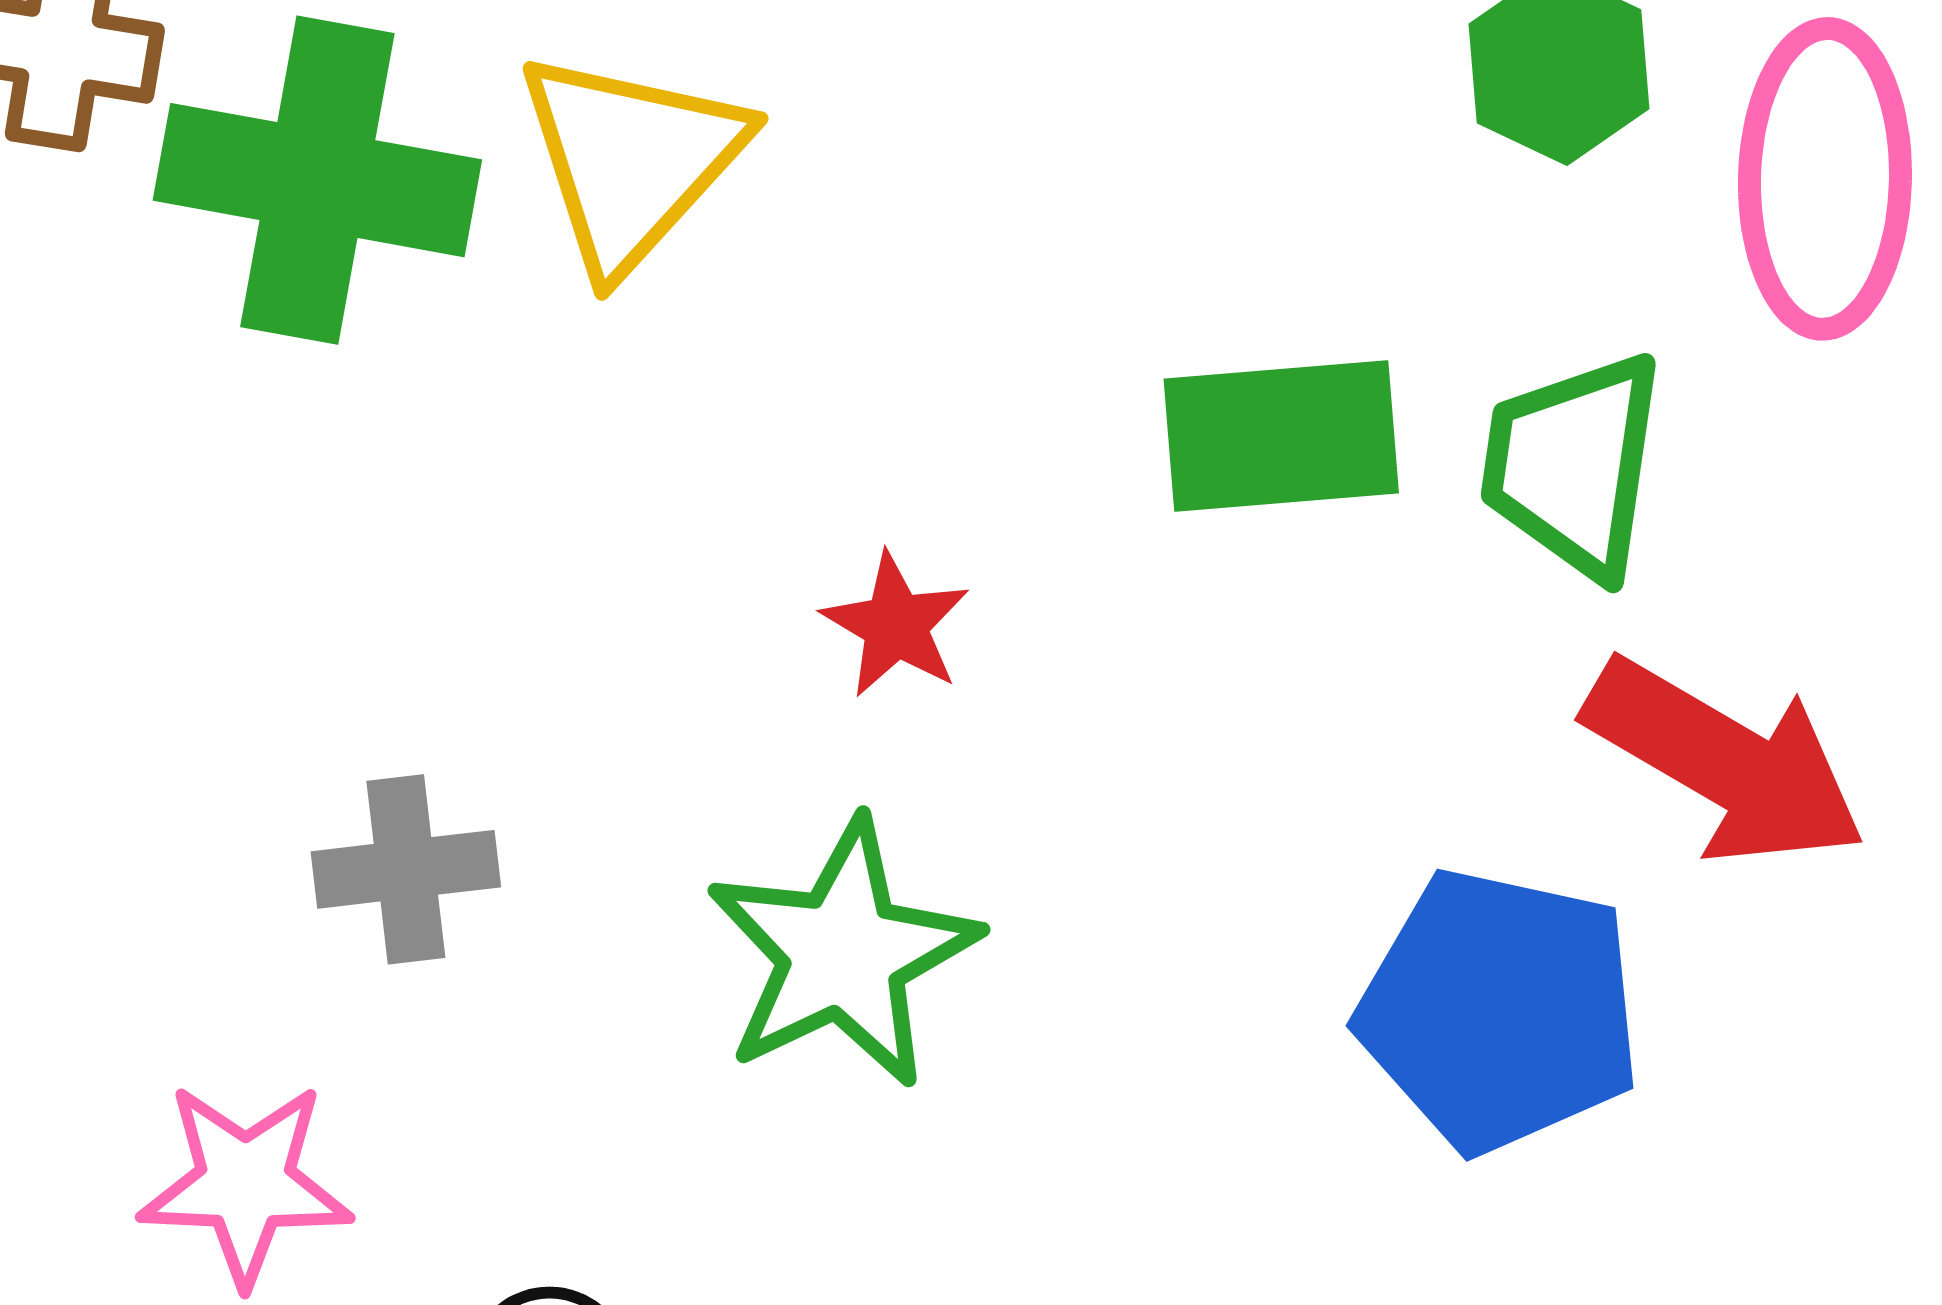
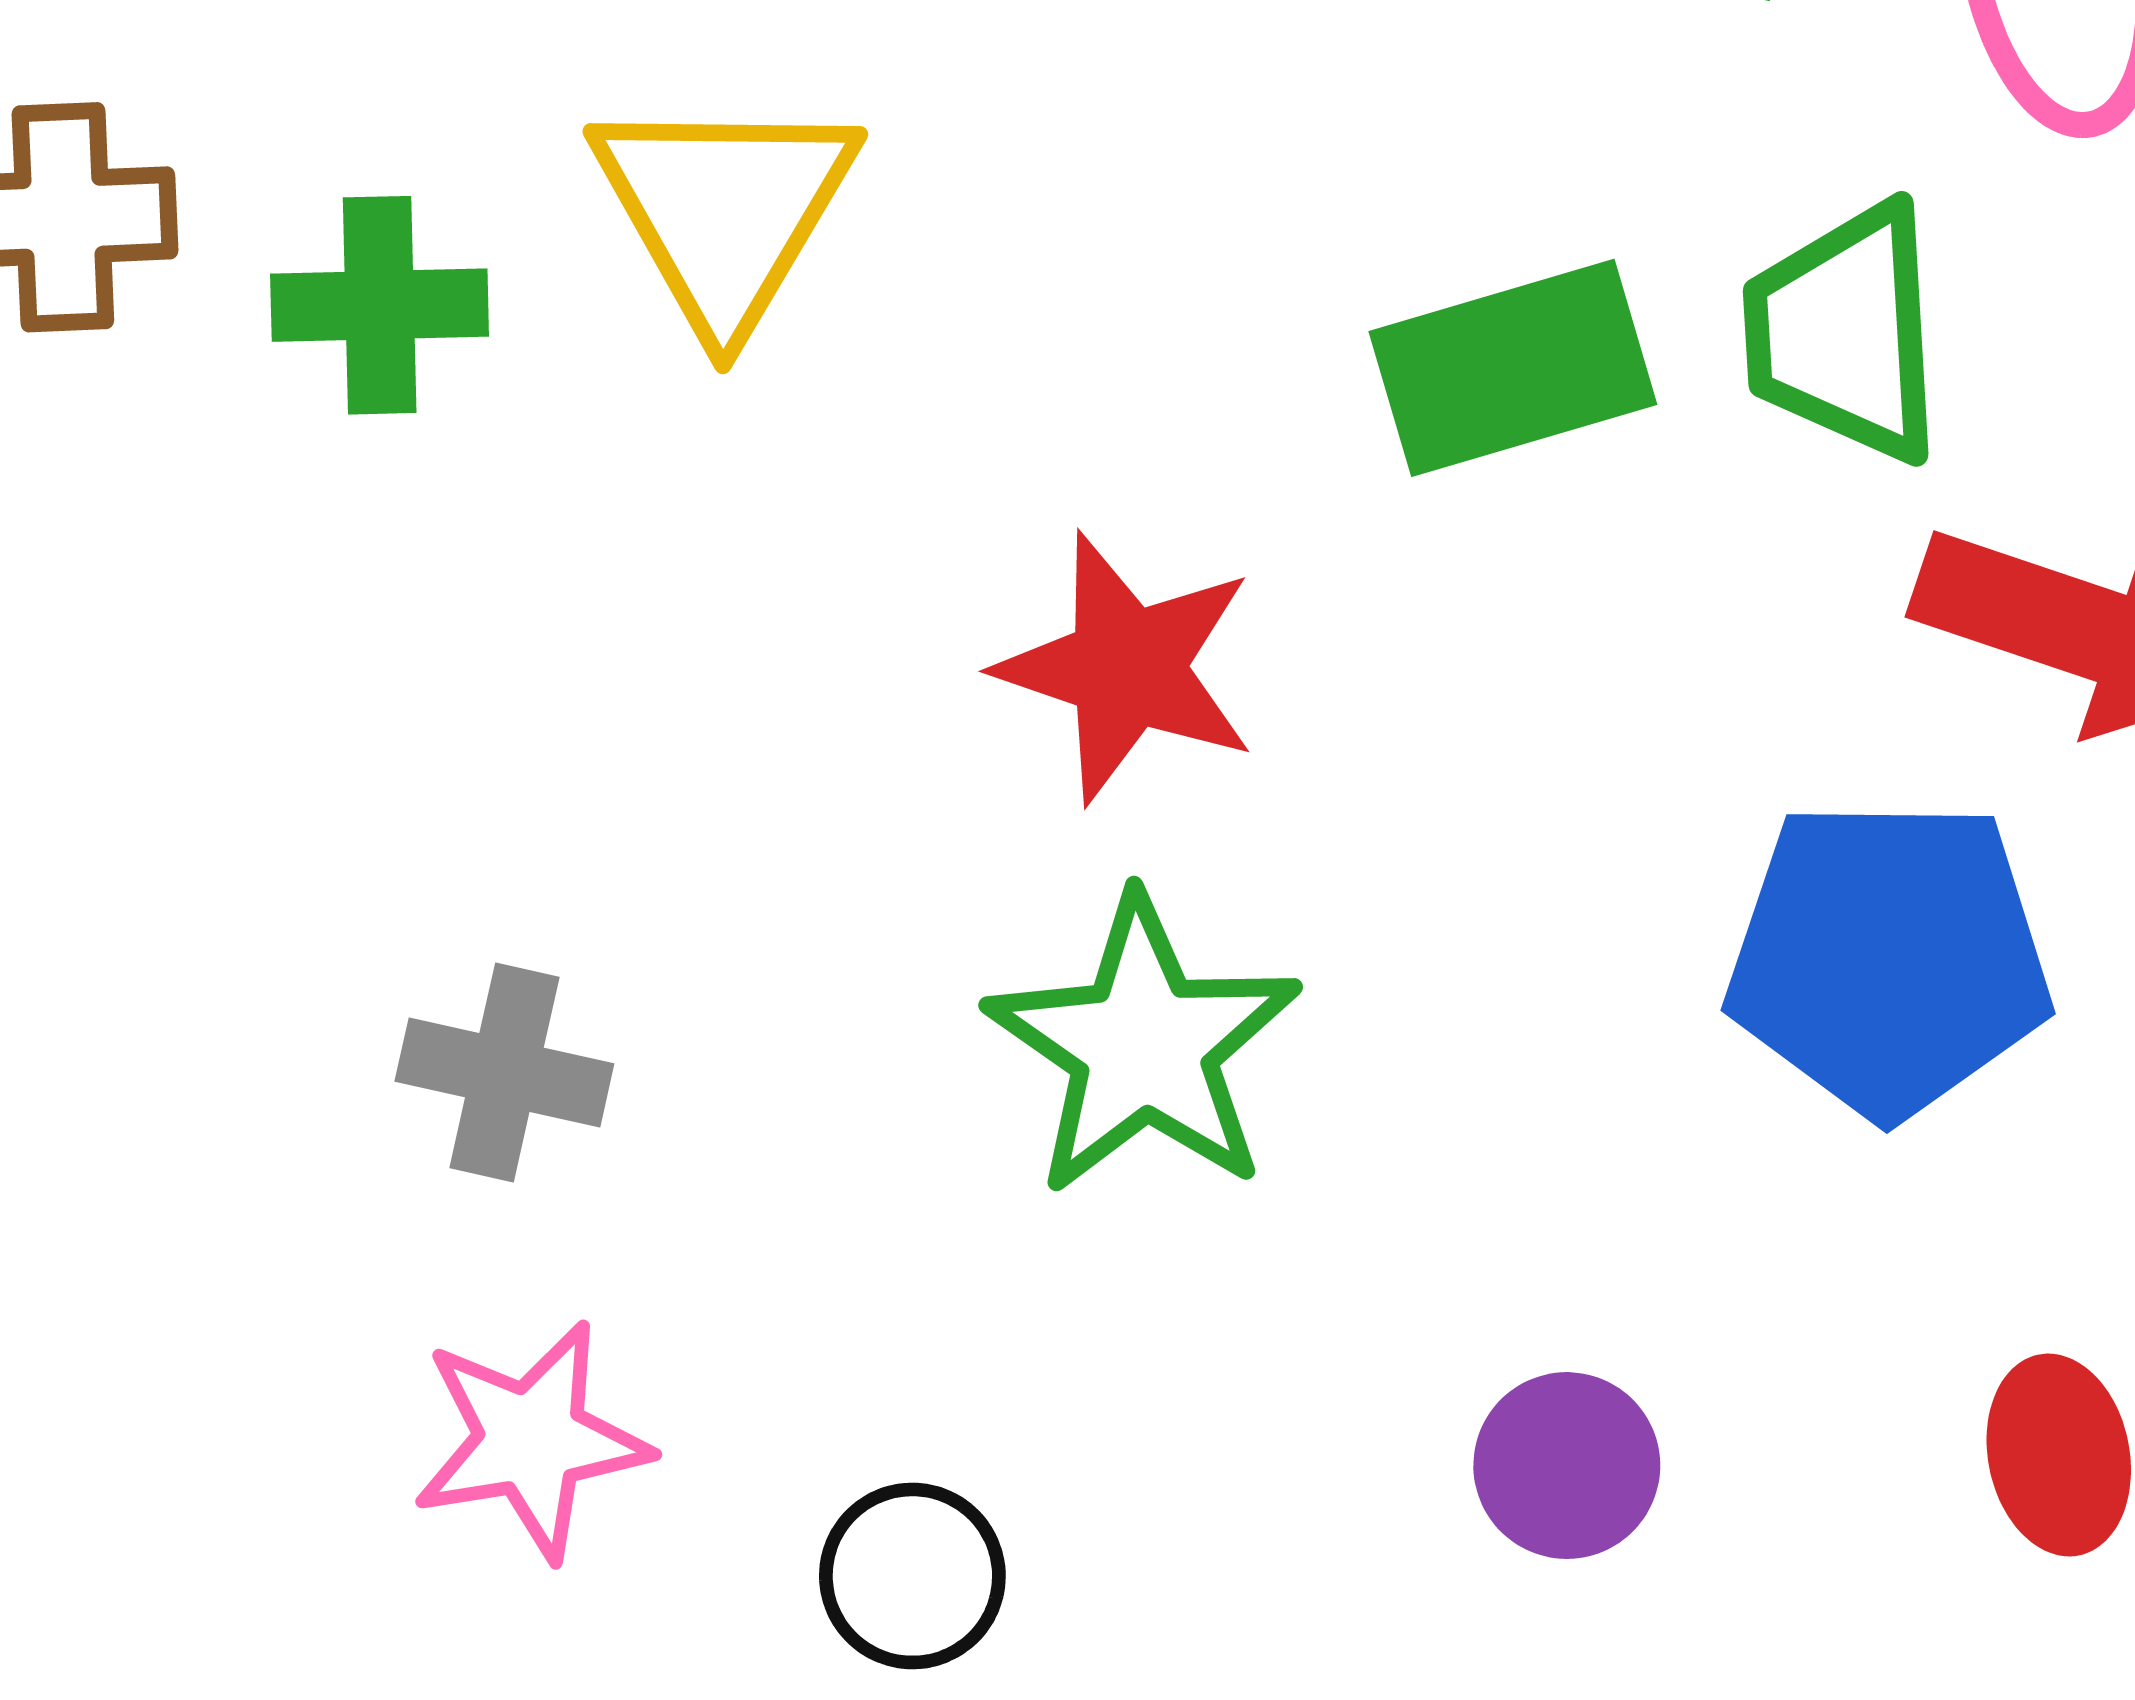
green cross: (317, 180) -> (380, 305), size x0.6
red star: (896, 625) -> (1127, 668), size x1.6
gray cross: (406, 869) -> (504, 1073), moved, turned 31

